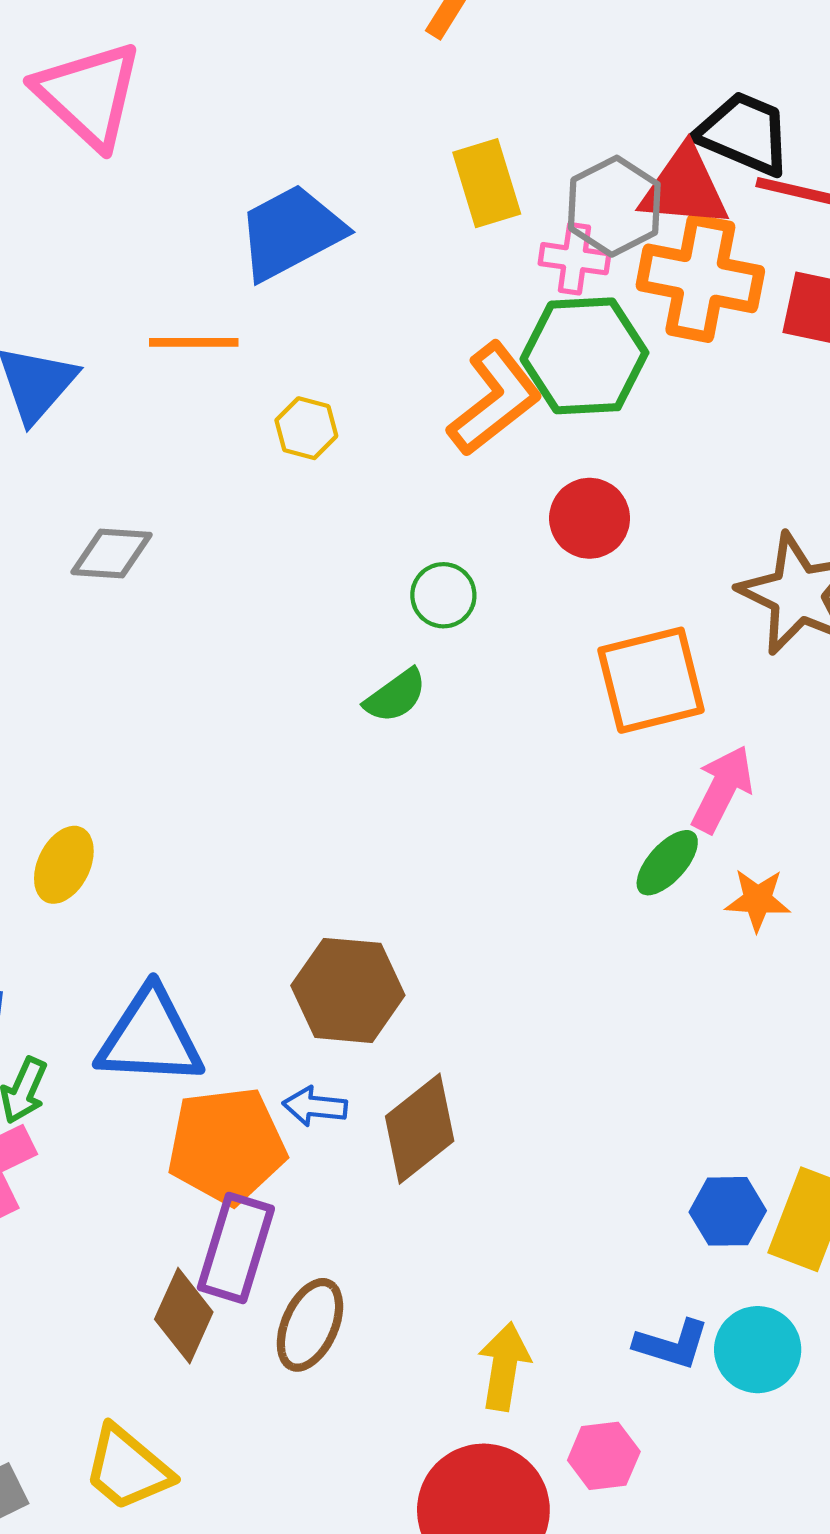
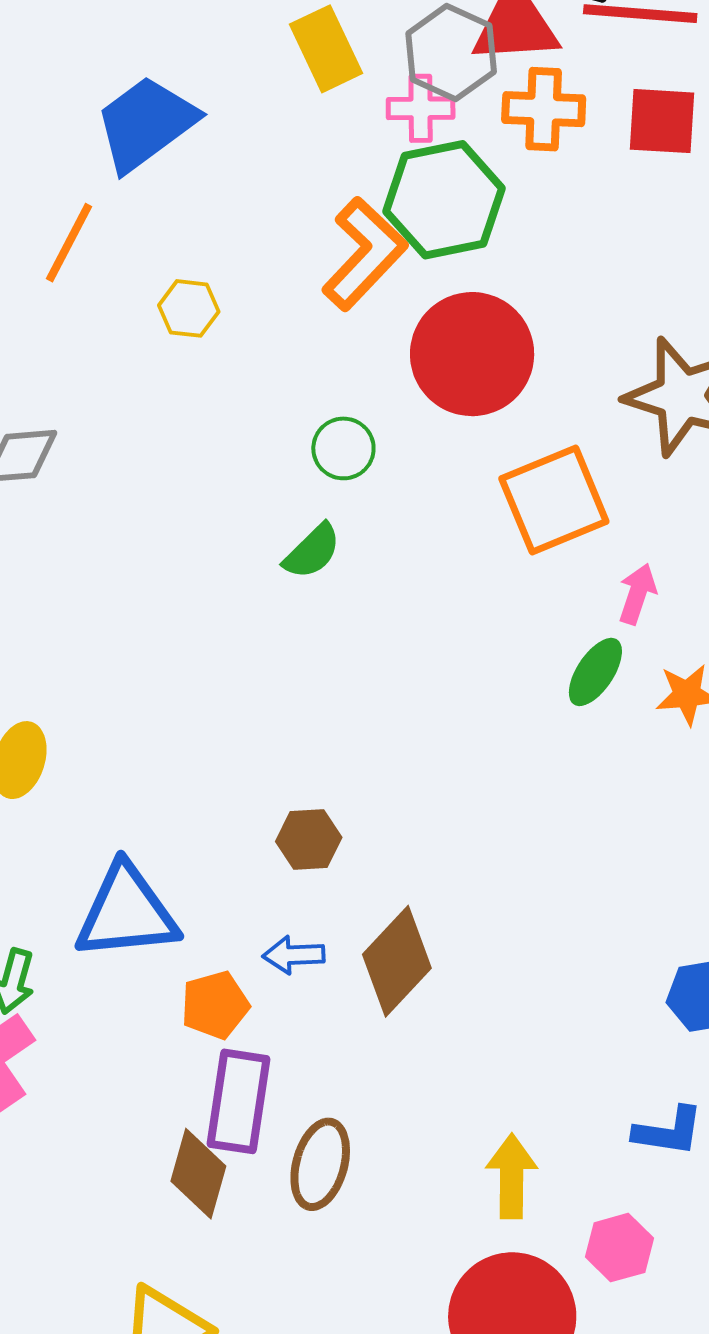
orange cross: (700, 278) -> (544, 109), size x0.7
orange line: (194, 342) -> (69, 243), turned -54
red circle: (590, 518) -> (472, 354), size x1.6
pink arrow: (722, 789) -> (637, 594), size x0.7
brown hexagon: (348, 990) -> (309, 840), size x0.6
orange pentagon: (227, 1146) -> (215, 1005), size x0.6

